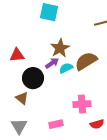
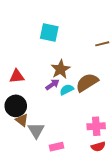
black circle: (33, 78) -> (16, 106), moved
pink cross: (82, 104) -> (96, 126), moved
gray triangle: (19, 126) -> (36, 130), moved

